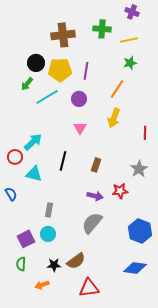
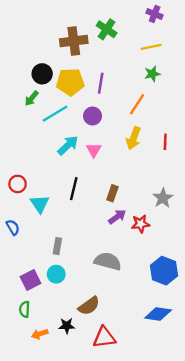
green cross: (102, 29) -> (107, 29), moved, turned 30
red line: (145, 133) -> (165, 142), moved
cyan arrow: (33, 142) -> (68, 145), moved
cyan triangle: (34, 174) -> (40, 204), turned 42
purple arrow: (95, 196) -> (117, 217), moved, turned -49
gray semicircle: (92, 223) -> (108, 261), turned 65
black star: (54, 265) -> (67, 326), moved
orange arrow: (42, 285) -> (40, 334), moved

